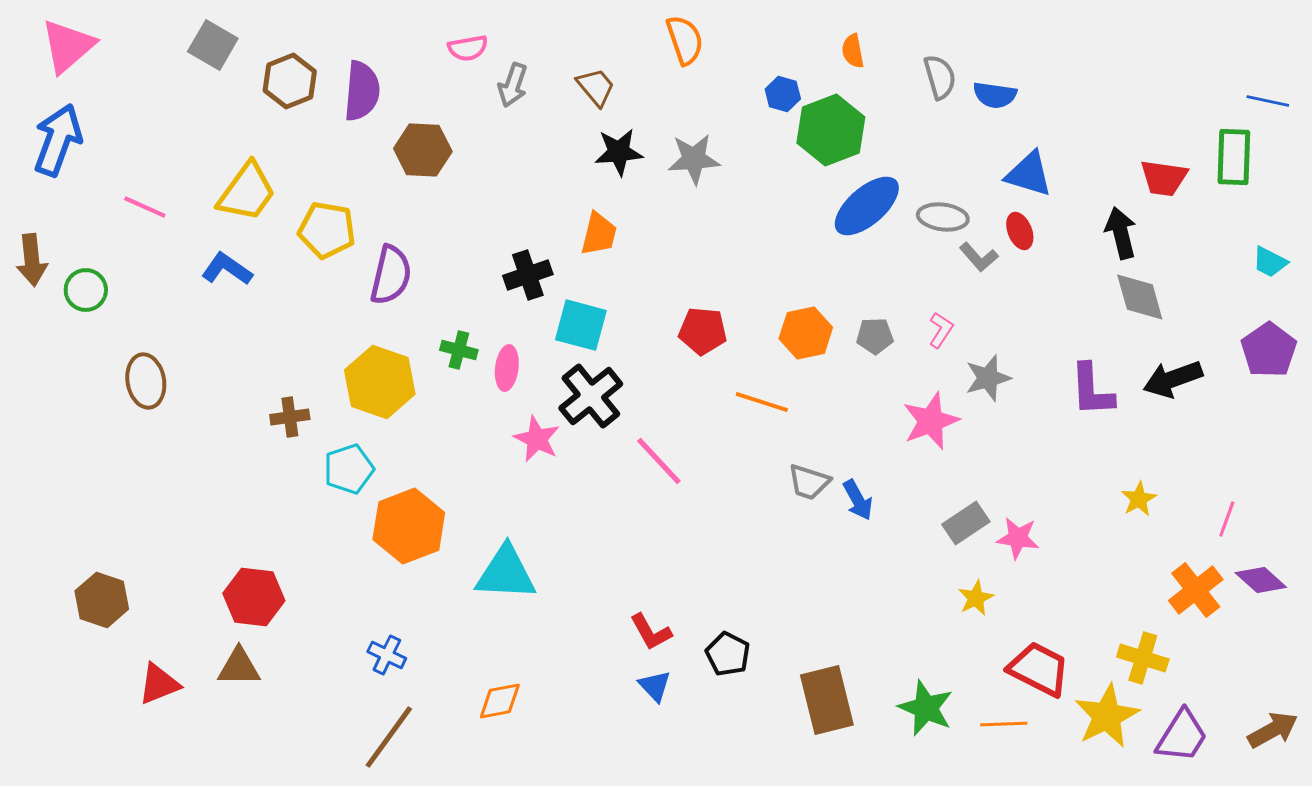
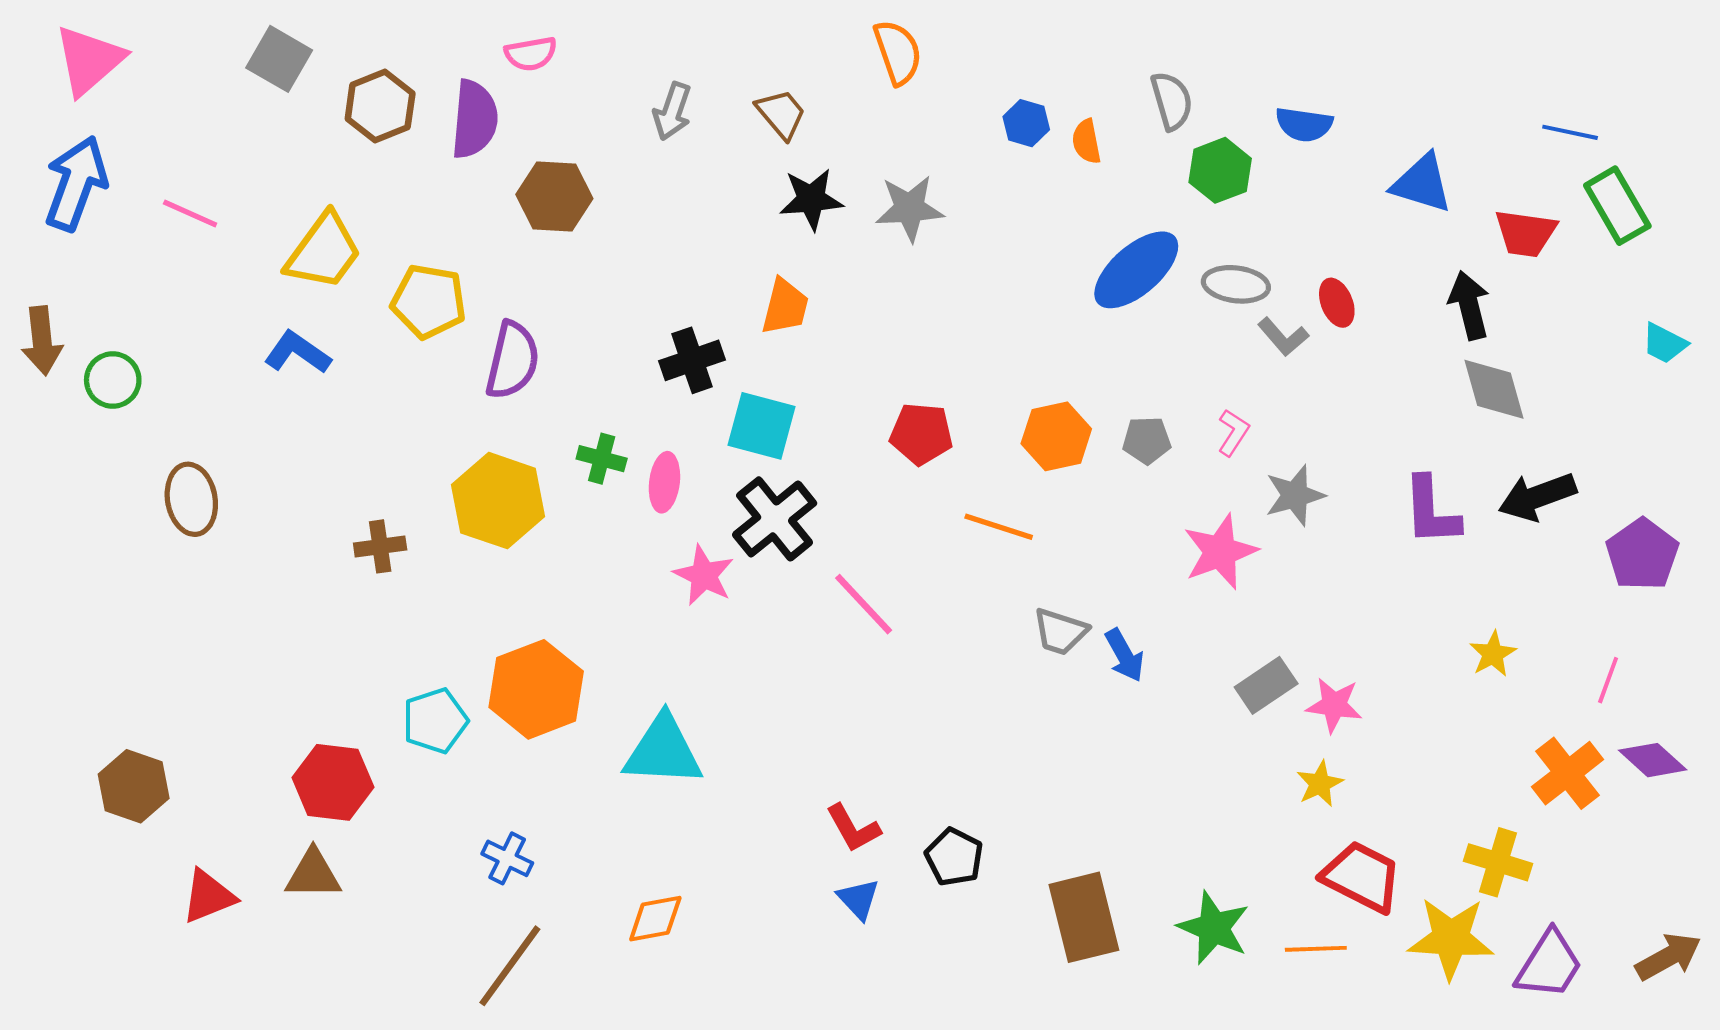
pink semicircle: (468, 48) -> (531, 54), moved
orange semicircle: (853, 51) -> (1086, 141), moved
gray semicircle: (940, 77) -> (1172, 101), moved
blue line: (1268, 101) -> (1570, 132), moved
green hexagon: (831, 130) -> (1220, 170), moved, size x0.7
green rectangle: (1234, 157) -> (1617, 206), turned -32
blue triangle: (1029, 174) -> (1422, 183), moved
pink line: (145, 207) -> (190, 214), moved
purple pentagon: (1269, 350) -> (1642, 554), moved
cyan pentagon: (349, 469) -> (435, 721), moved
yellow star: (976, 598) -> (1320, 784), moved
yellow star: (1107, 716) -> (1451, 938), turned 30

